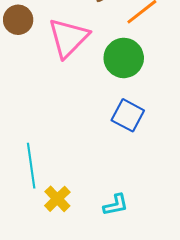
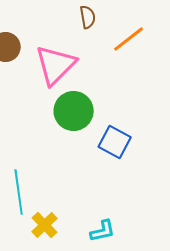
green circle: (124, 58) -> (74, 111), moved

